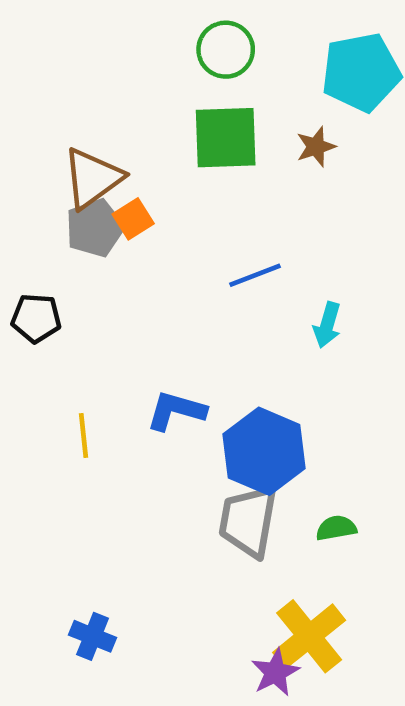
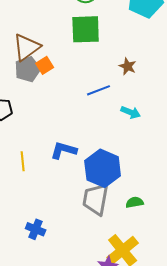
brown star: (316, 147) -> (128, 66), moved, turned -30
cyan arrow: (327, 325) -> (131, 112), turned -84
blue cross: (93, 636) -> (36, 229), moved

